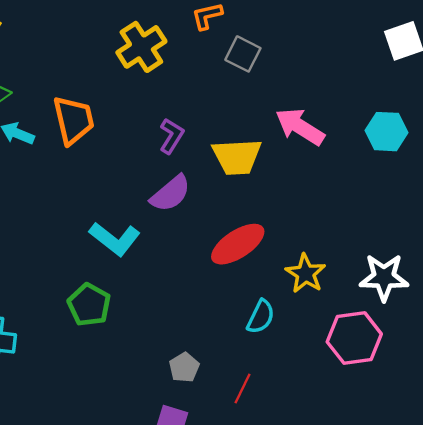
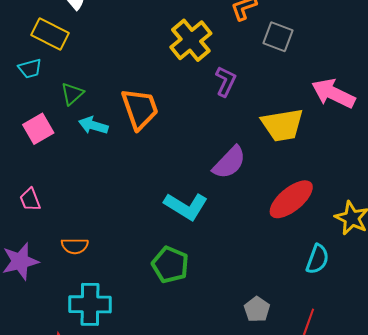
purple L-shape: (171, 136) -> (226, 81), moved

